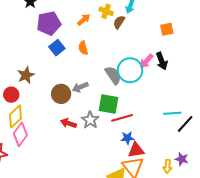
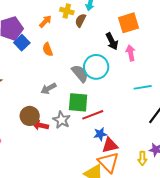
orange square: (167, 29) -> (128, 23), size x1.5
blue square: (57, 48) -> (22, 43), moved
pink arrow: (146, 61) -> (131, 53), moved, turned 133
black arrow: (162, 61) -> (112, 41), moved
brown circle: (61, 94) -> (30, 116), moved
cyan line: (172, 113) -> (143, 87), moved

